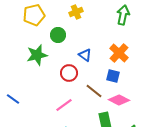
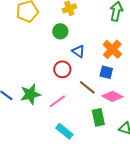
green circle: (58, 35) -> (60, 31), moved
green star: (37, 55) -> (30, 94), moved

